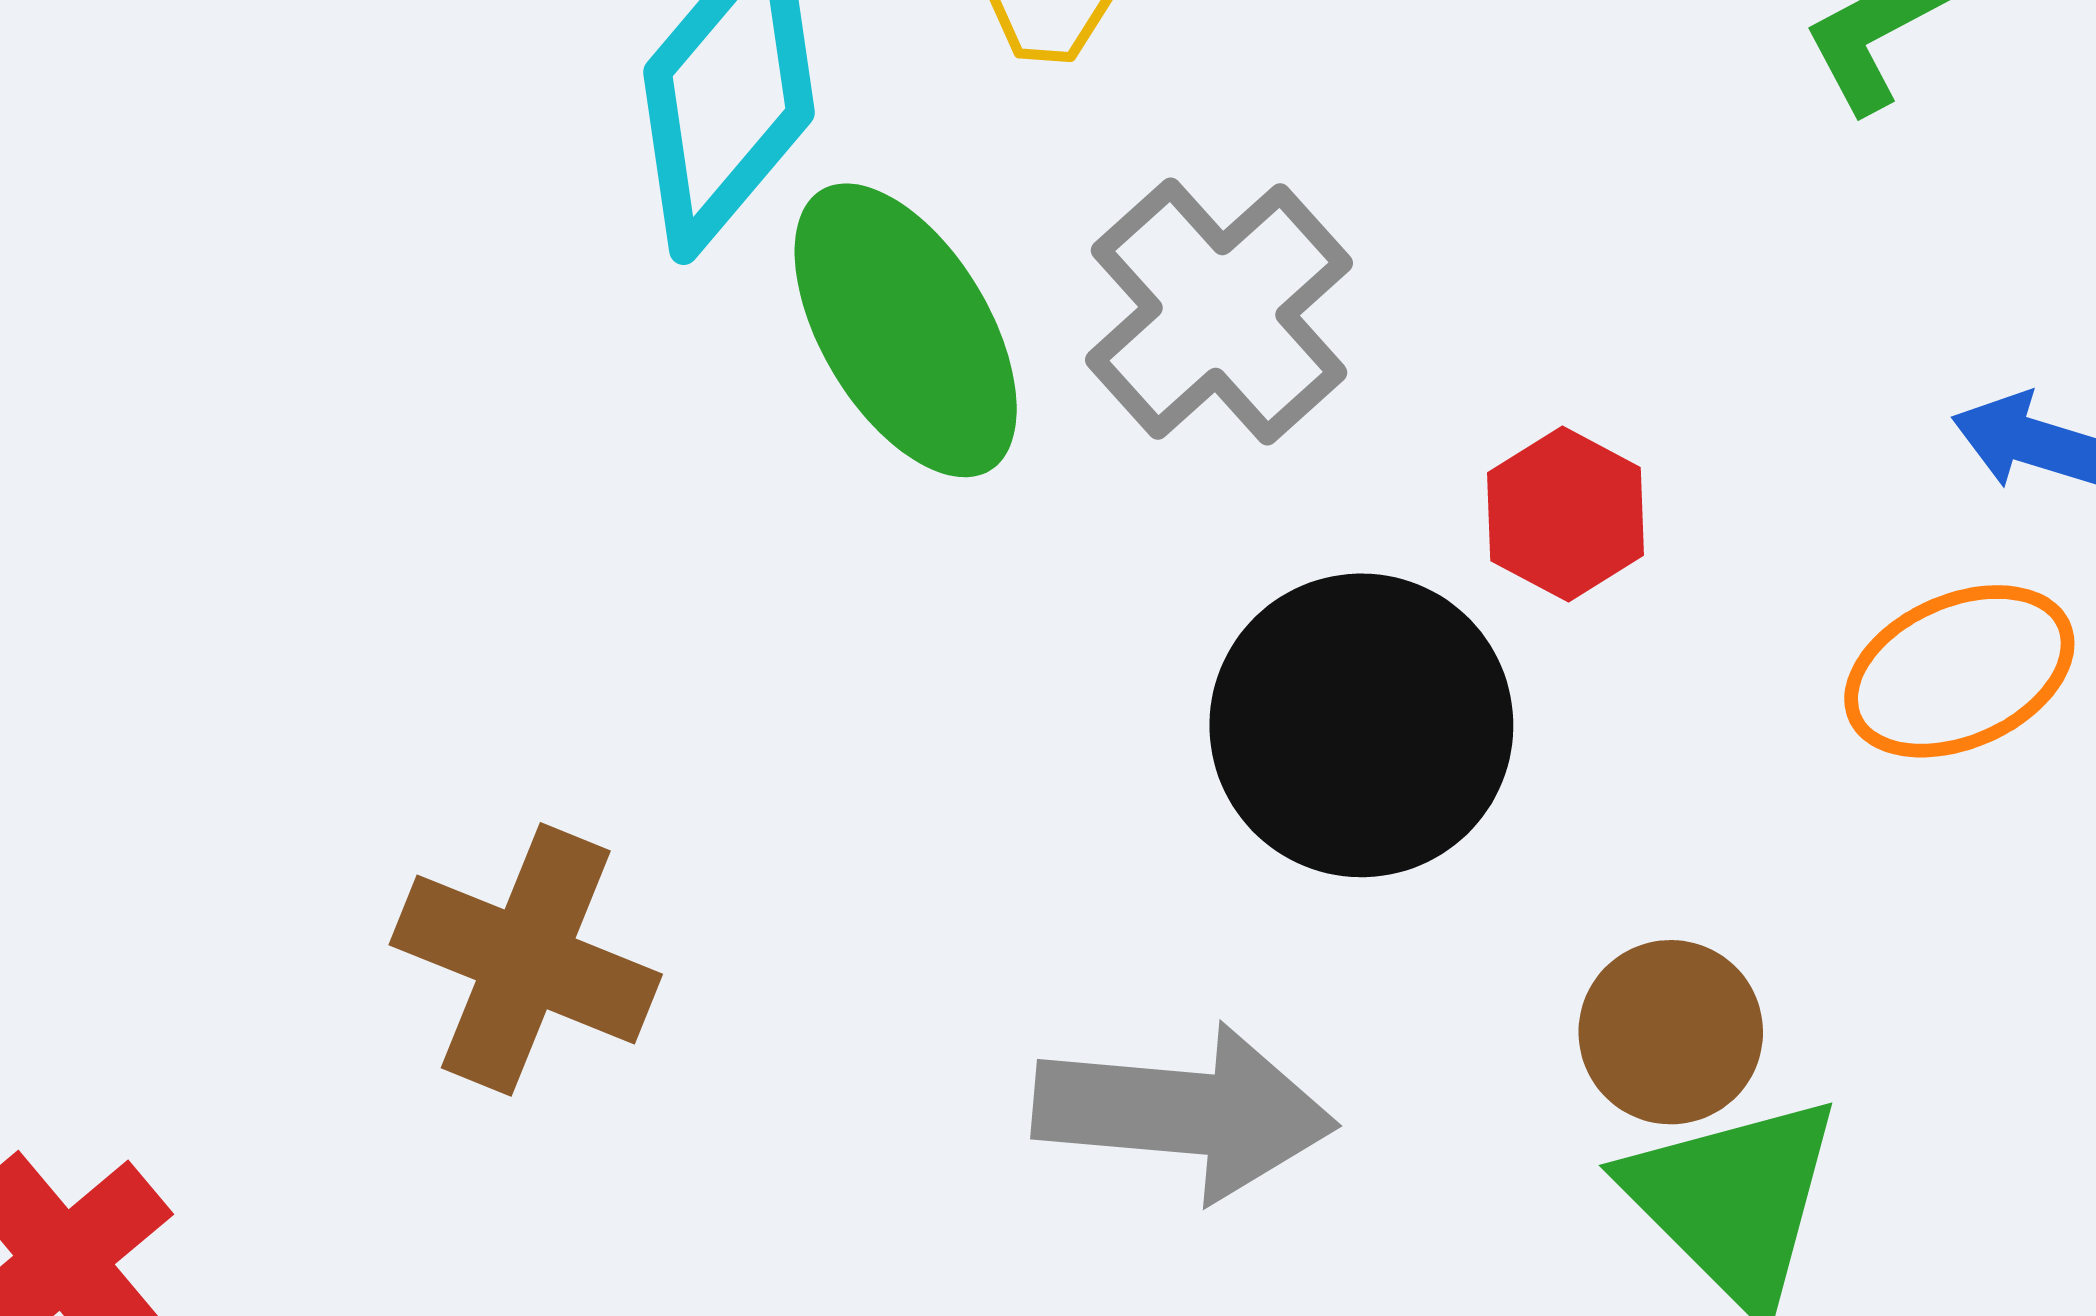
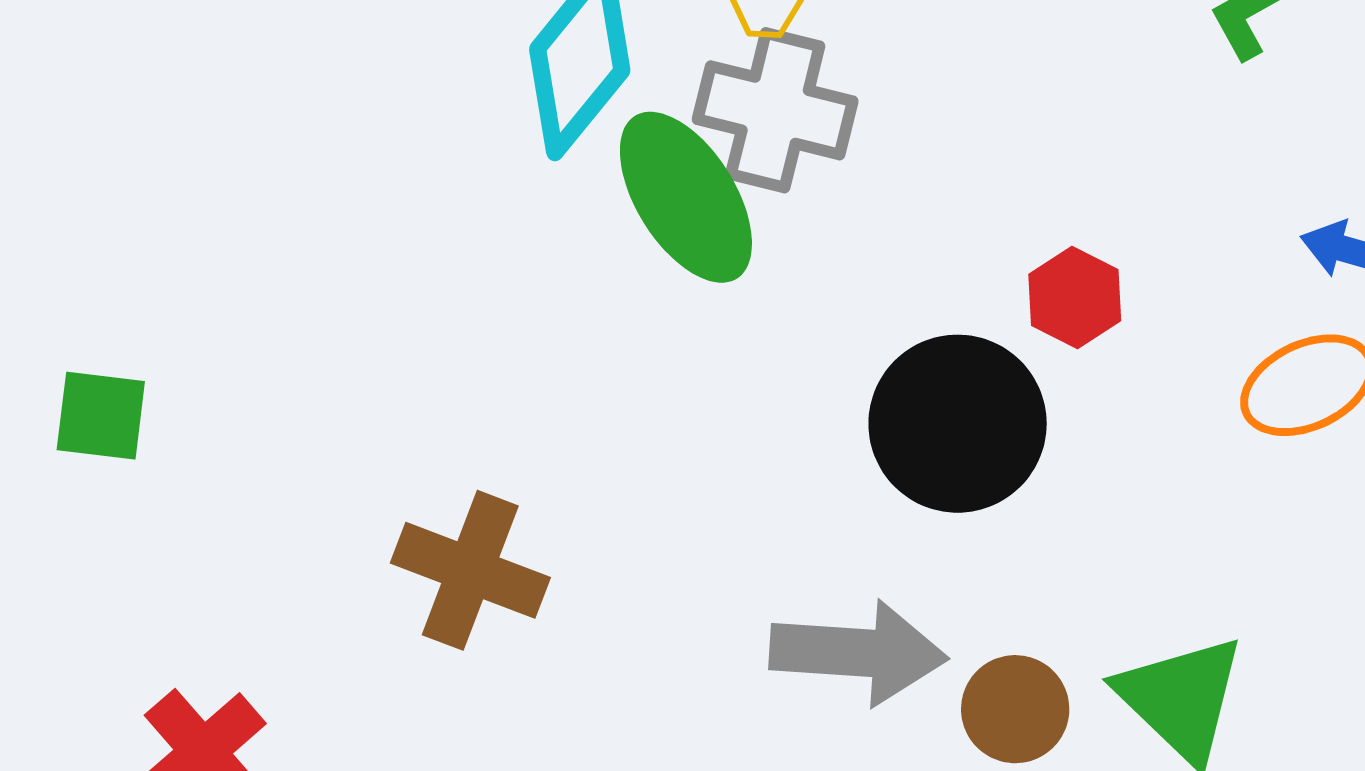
gray cross: (1219, 311) -> (775, 110), moved, turned -33
brown circle: (1671, 1032) -> (1015, 709), moved

